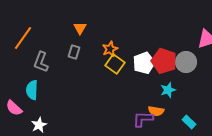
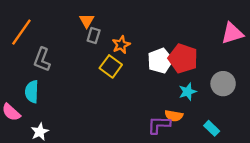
gray rectangle: (74, 52) -> (94, 36), moved
gray circle: (186, 62) -> (223, 84), moved
yellow square: (115, 64) -> (111, 66), moved

